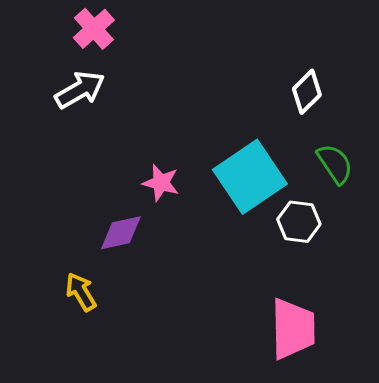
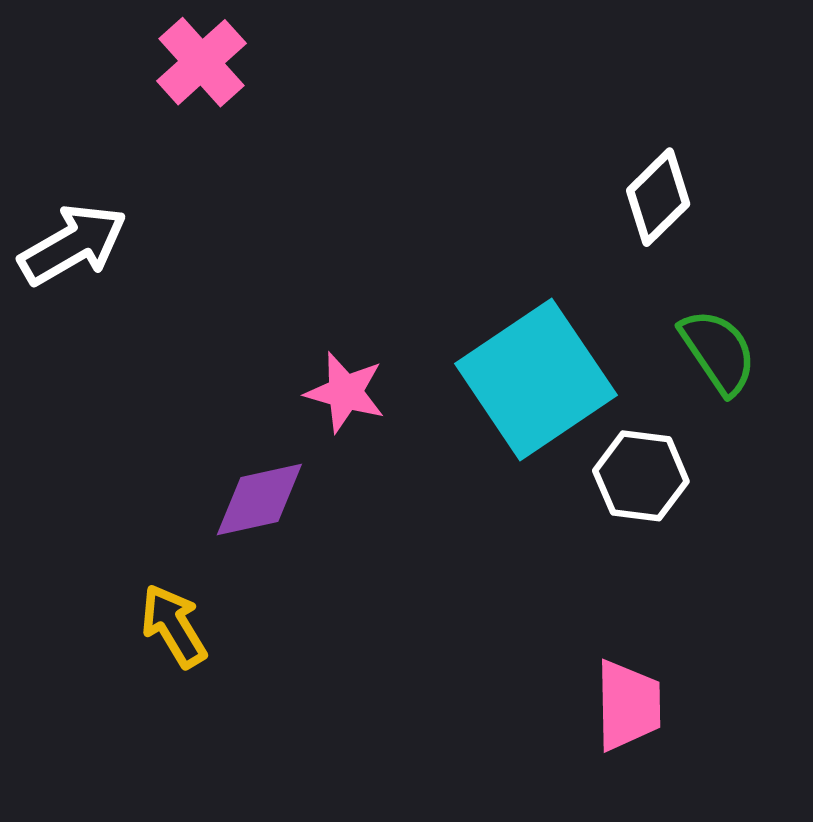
white arrow: (80, 90) -> (73, 244), moved
pink trapezoid: (293, 329) -> (628, 705), size x0.7

